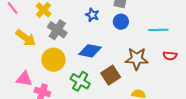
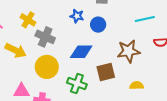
blue circle: (121, 22) -> (98, 25), moved
brown square: (111, 75) -> (106, 72), turned 30

